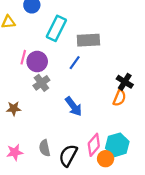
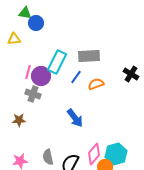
cyan rectangle: (56, 28) -> (57, 62), moved
black cross: (125, 82) -> (131, 74), moved
gray cross: (41, 83) -> (33, 94), moved, turned -35
orange semicircle: (119, 98) -> (96, 84), moved, turned -133

